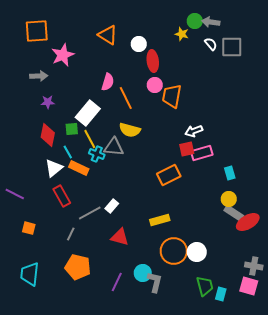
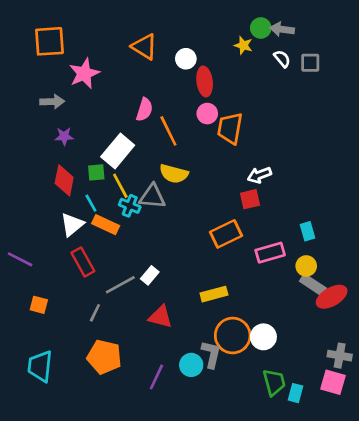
gray square: (232, 47) -> (310, 63), size x0.7
pink rectangle: (202, 153) -> (270, 253), moved
gray L-shape: (155, 282) -> (211, 354), moved

